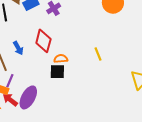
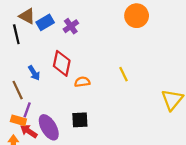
black square: (57, 72) -> (80, 120), moved
purple ellipse: (28, 97) -> (49, 127), turned -55

